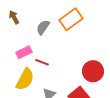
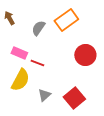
pink rectangle: (24, 52) -> (19, 53), turned 49
red circle: (93, 71) -> (85, 55), moved

